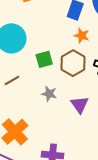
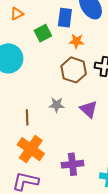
green square: (44, 59) -> (43, 33), moved
brown line: (12, 81) -> (27, 117), moved, turned -49

